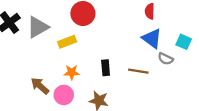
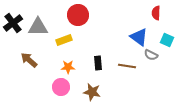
red semicircle: (150, 11) -> (156, 13), moved
gray triangle: (38, 27) -> (38, 27), turned 30
brown arrow: (40, 86) -> (29, 60), moved

